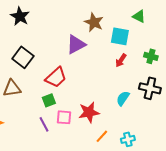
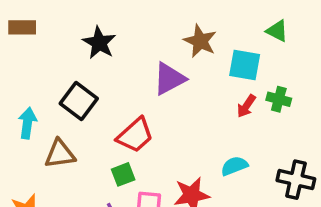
black star: (20, 16) -> (99, 43), moved
green cross: (151, 56) -> (279, 99), moved
black cross: (150, 88) -> (296, 180), moved
cyan semicircle: (123, 98) -> (234, 166), moved, turned 35

